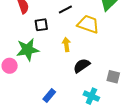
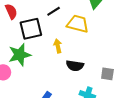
black square: (41, 25) -> (31, 29), size x1.6
black semicircle: (82, 66) -> (75, 66), turned -132

